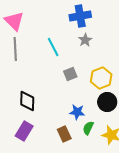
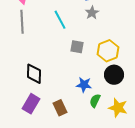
gray square: (70, 74) -> (77, 47), turned 32
brown rectangle: (64, 134) -> (60, 108), moved

